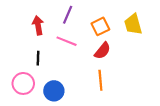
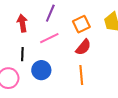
pink line: (67, 41) -> (49, 38), turned -48
blue circle: (54, 91) -> (41, 70), moved

